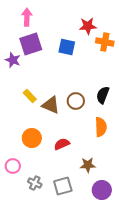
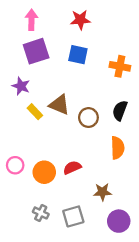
red star: (88, 26) -> (80, 20), moved
orange cross: (105, 42) -> (120, 66), moved
purple star: (13, 60) -> (21, 86), moved
brown triangle: (51, 105) -> (59, 105), moved
orange circle: (32, 138) -> (44, 172), moved
pink circle: (13, 166) -> (15, 165), moved

